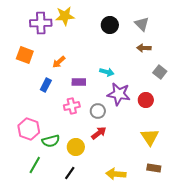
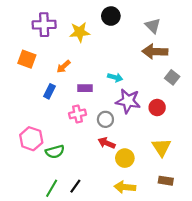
yellow star: (65, 16) -> (80, 32), moved
black circle: (110, 25) -> (111, 16), moved
brown arrow: (144, 48) -> (155, 52), size x1.6
red arrow: (99, 133) -> (107, 143), turned -119
yellow circle: (76, 147) -> (125, 158), moved
green line: (35, 165) -> (52, 188), moved

